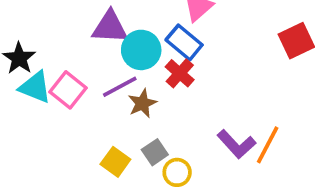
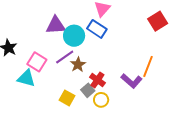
red cross: (180, 73) -> (97, 80), moved
cyan triangle: (35, 87) -> (26, 78), moved
orange line: (268, 145) -> (148, 66), moved

